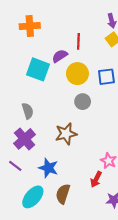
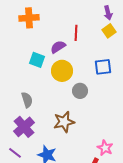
cyan square: (38, 69) -> (37, 60), size x0.7
yellow circle: (77, 74) -> (62, 71), moved

